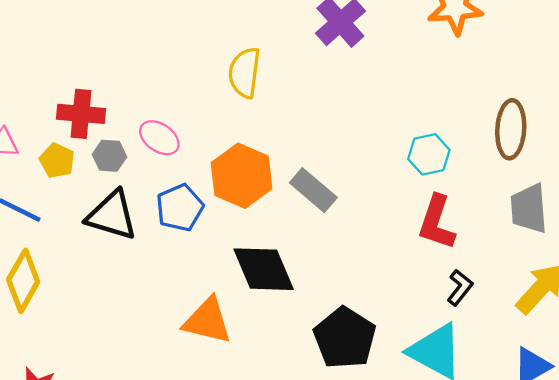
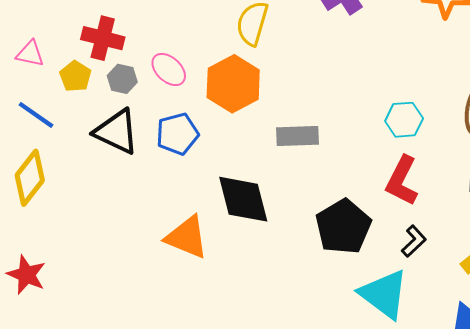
orange hexagon: (242, 176) -> (233, 84), moved
gray rectangle: (313, 190) -> (297, 136), turned -51
black pentagon: (345, 338) -> (343, 227), moved

